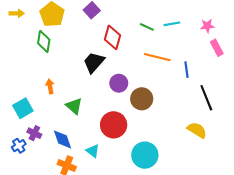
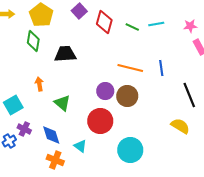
red diamond: (113, 37) -> (104, 22), moved
orange line: (157, 57) -> (130, 68), moved
black trapezoid: (94, 62) -> (65, 54), moved, turned 45
blue line: (187, 70) -> (161, 68), moved
purple circle: (119, 83) -> (105, 91), moved

